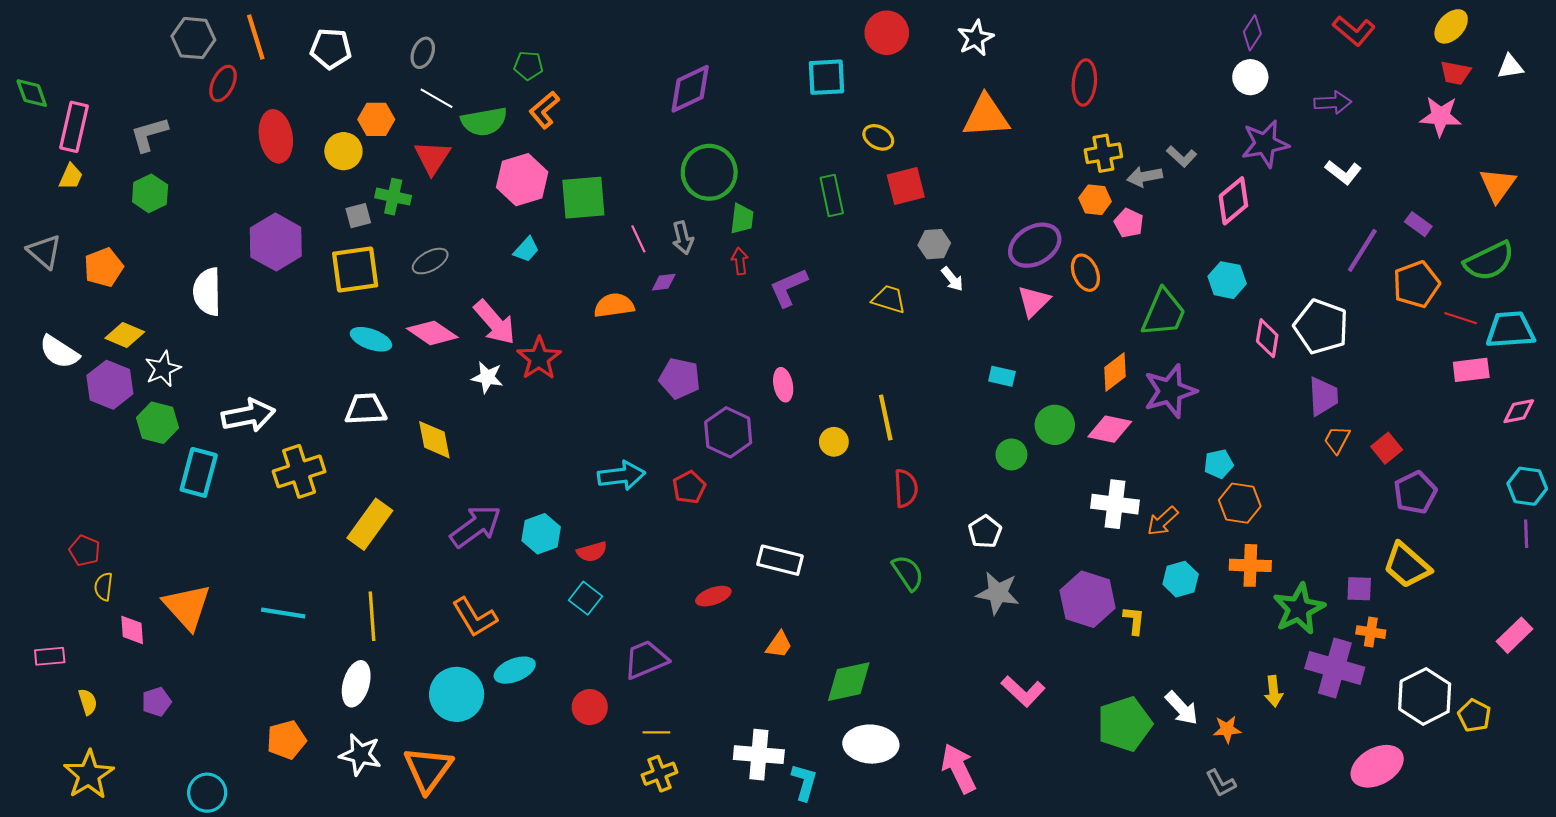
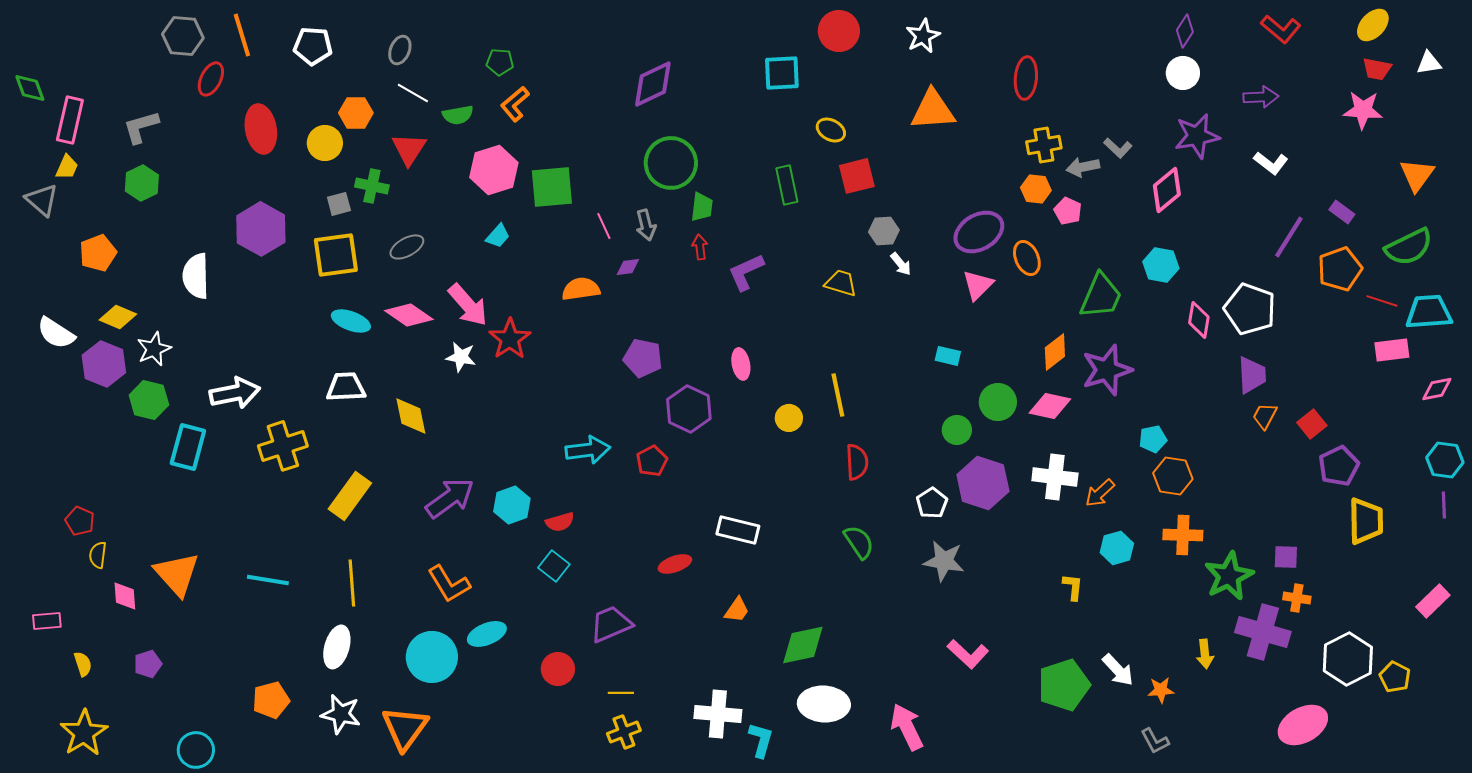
green semicircle: (484, 122) -> (458, 115), size x0.7
gray triangle: (44, 252) -> (42, 200), moved
yellow trapezoid: (1407, 565) -> (1366, 521), moved, turned -132
purple hexagon: (1088, 599) -> (983, 483), moved

